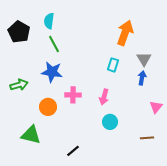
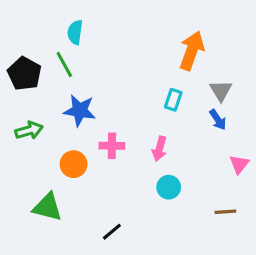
black pentagon: (19, 32) -> (24, 74), moved
green line: (54, 44) -> (64, 64), moved
blue arrow: (142, 78) -> (218, 120), turned 136

